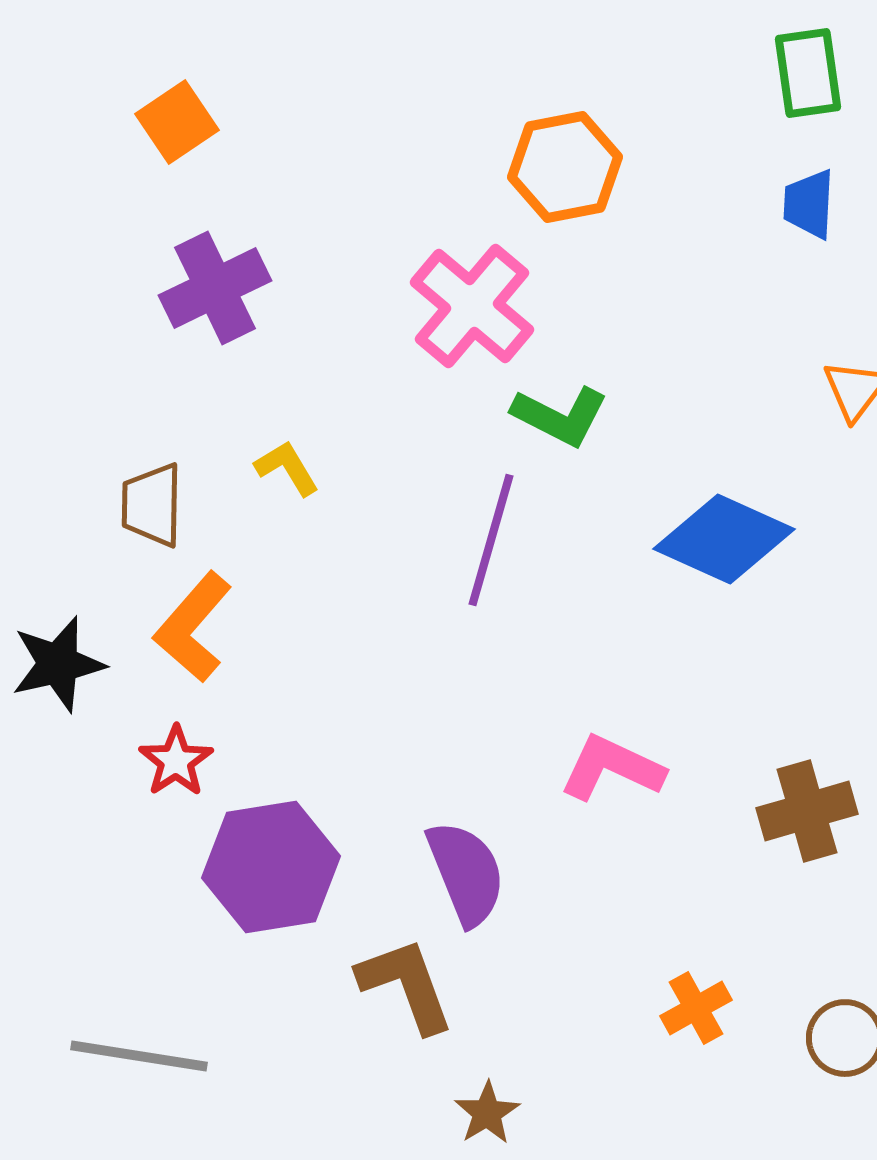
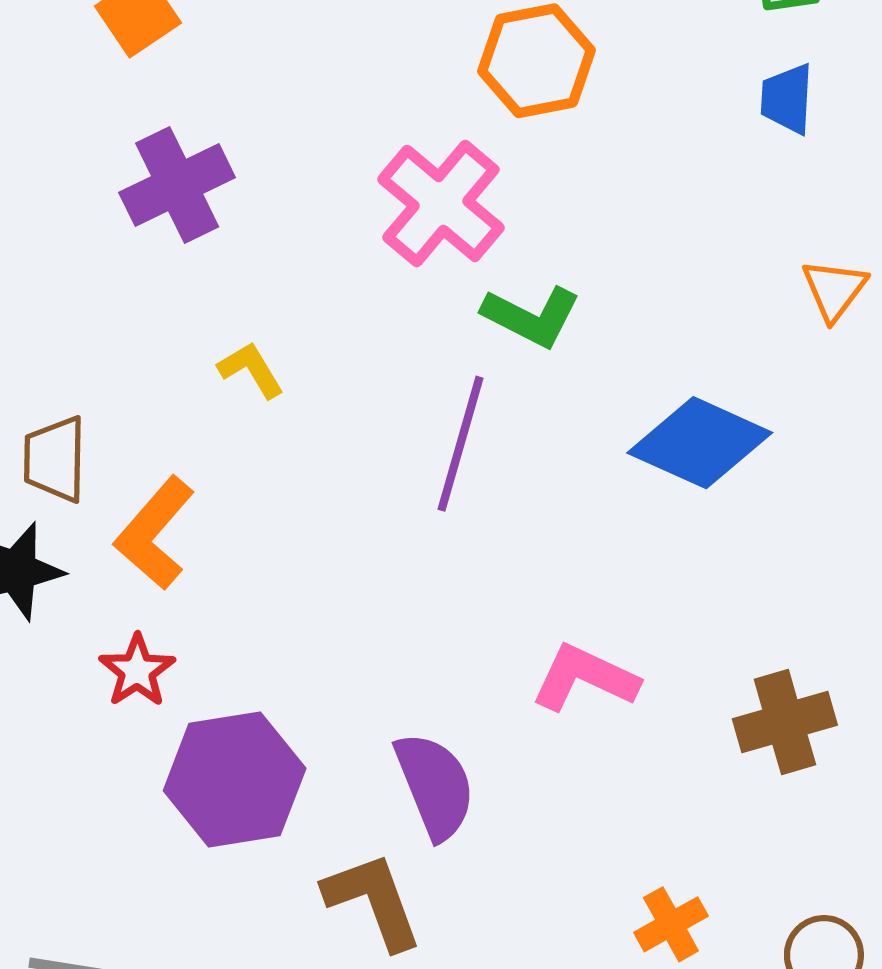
brown trapezoid: (152, 505) -> (55, 459), moved

